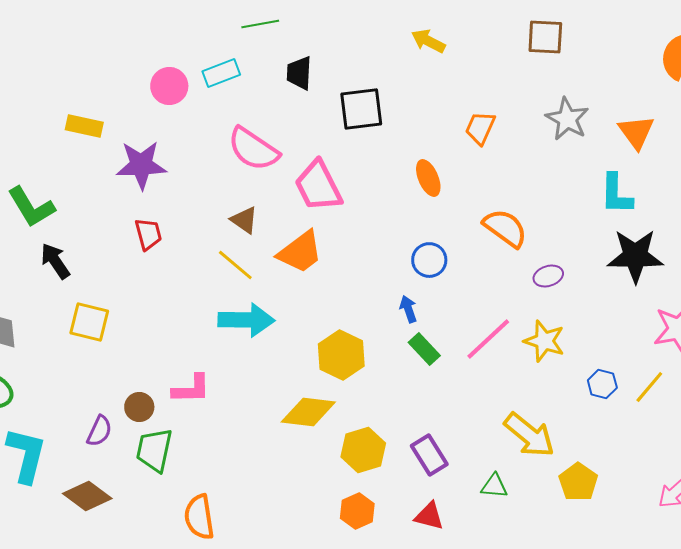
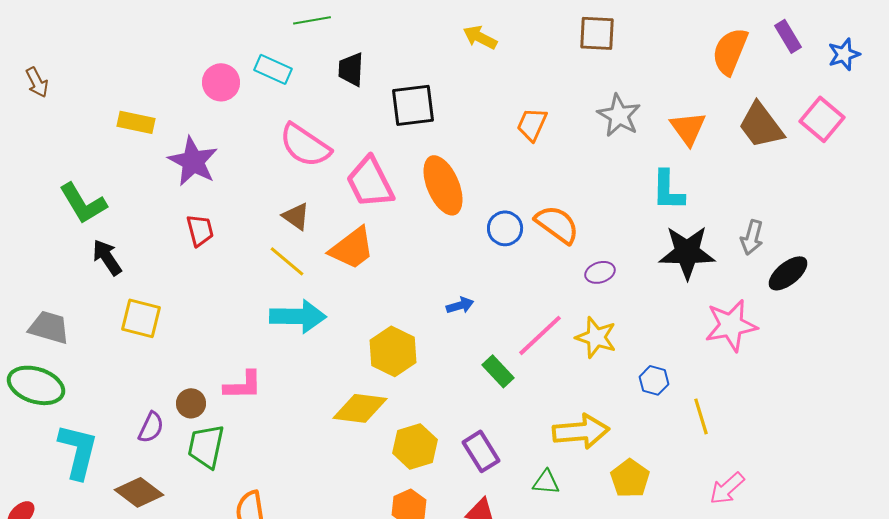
cyan rectangle: (221, 73) -> (273, 69), turned 45
purple star: (141, 165) -> (193, 161), turned 30
orange ellipse: (428, 178) -> (443, 185), moved, size x1.6
blue circle: (429, 260) -> (505, 228), moved
blue arrow: (408, 309) -> (460, 305), turned 92
green rectangle: (424, 349) -> (498, 371), moved
yellow line: (649, 387) -> (701, 416), moved, turned -57
yellow arrow: (529, 435) -> (581, 431), turned -44

